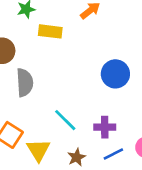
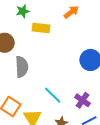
purple cross: (105, 127) -> (83, 100), turned 35

